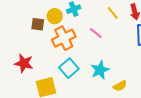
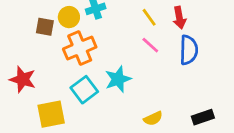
pink line: (96, 33) -> (150, 45), moved
cyan star: (100, 70) -> (118, 79), moved

